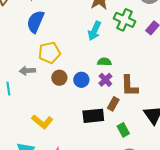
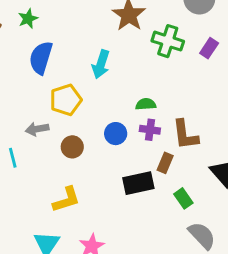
cyan arrow: (94, 31) -> (101, 64), moved
brown circle: (59, 78) -> (72, 147), moved
purple cross: (105, 80) -> (150, 130), turned -32
yellow L-shape: (42, 122) -> (66, 200), turned -50

